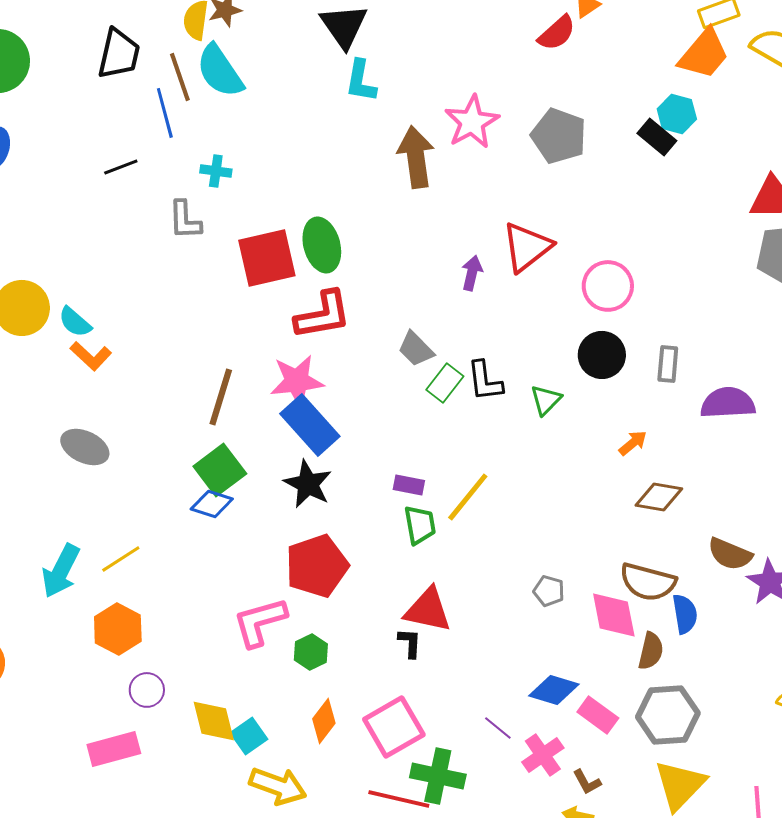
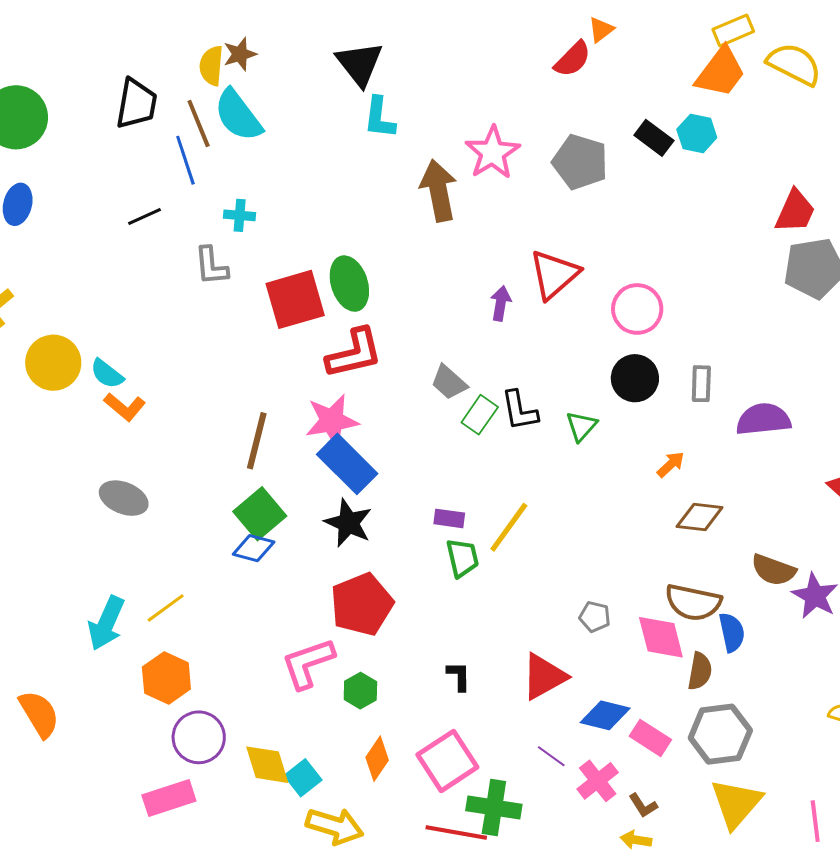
black rectangle: (657, 137) -> (654, 138), moved
red triangle: (428, 610) -> (544, 677), moved, turned -38
purple circle: (147, 690) -> (199, 737), size x1.5

